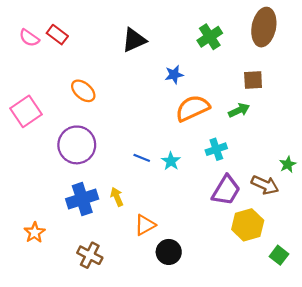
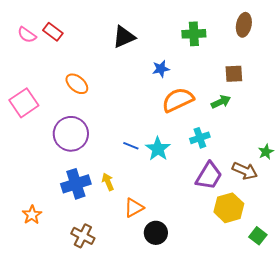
brown ellipse: (264, 27) -> (244, 25), size x0.7
green cross: (210, 37) -> (194, 34), turned 30
cyan star: (171, 161) -> (158, 149), size x1.4

